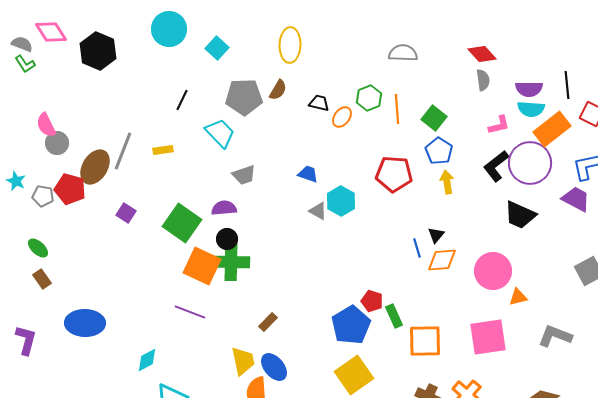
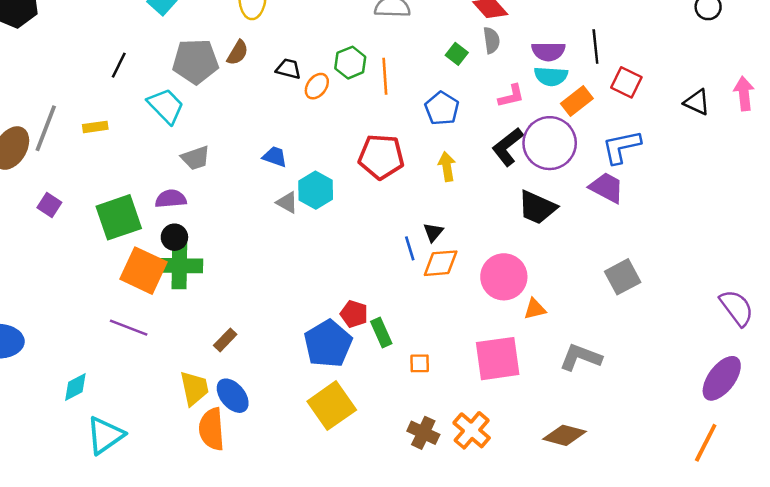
green square: (434, 118) -> (457, 54), moved, size x0.7
orange rectangle: (552, 129) -> (577, 101), size x0.7
blue pentagon: (439, 151) -> (442, 108), moved
green square: (182, 223) -> (119, 217), turned 36
orange square: (425, 341) -> (420, 363), size x0.5

